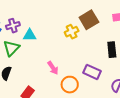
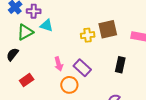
purple rectangle: (92, 72) -> (82, 68), moved

